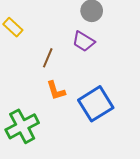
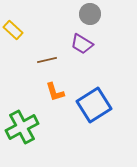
brown line: (48, 58) -> (47, 60), turned 54

